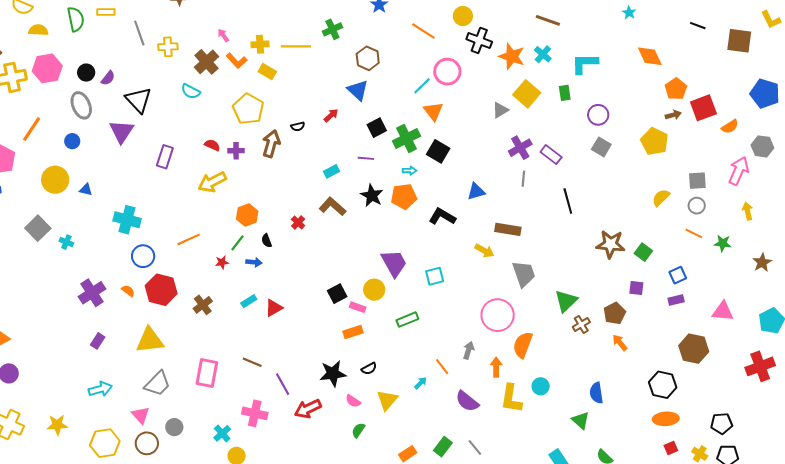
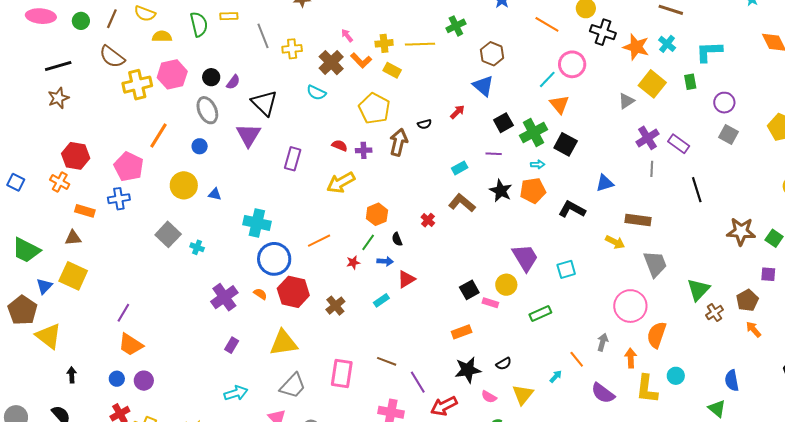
blue circle: (143, 256) -> (274, 259), size x1.4
red triangle: (274, 308) -> (406, 279), moved
orange rectangle: (353, 332) -> (462, 332), moved

